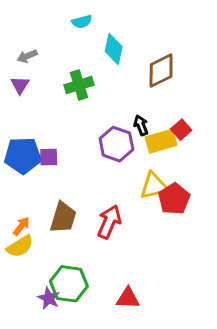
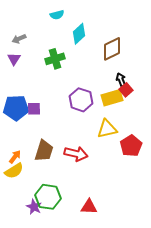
cyan diamond: (114, 49) -> (79, 34), turned 35
black arrow: (141, 125) -> (121, 80), moved
red pentagon: (174, 199) -> (131, 146), moved
red arrow: (109, 222) -> (76, 154), turned 80

